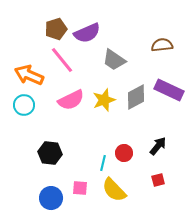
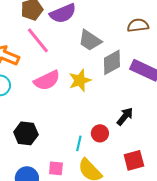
gray diamond: (136, 97) -> (112, 62), moved
black arrow: (158, 146) -> (125, 116), moved
red square: (158, 180) -> (134, 160), size x1.5

